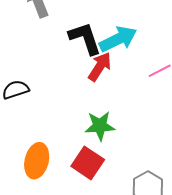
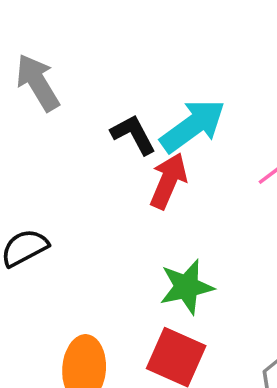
black L-shape: (85, 38) -> (133, 135), size x0.7

